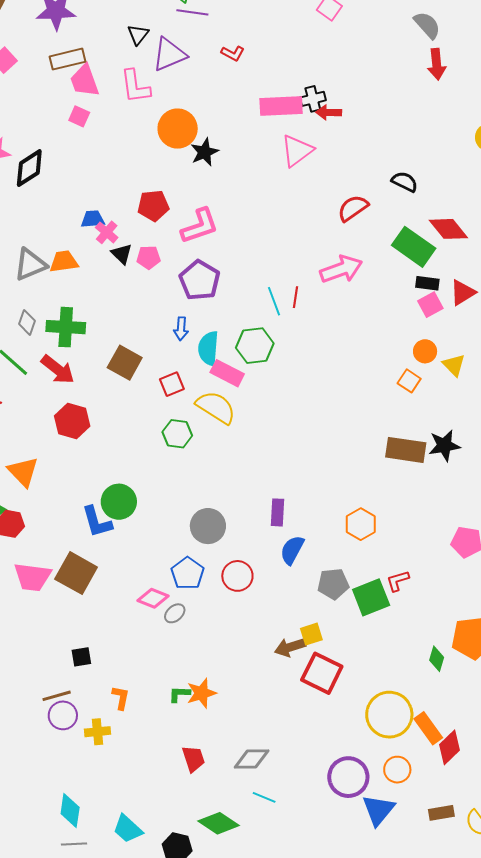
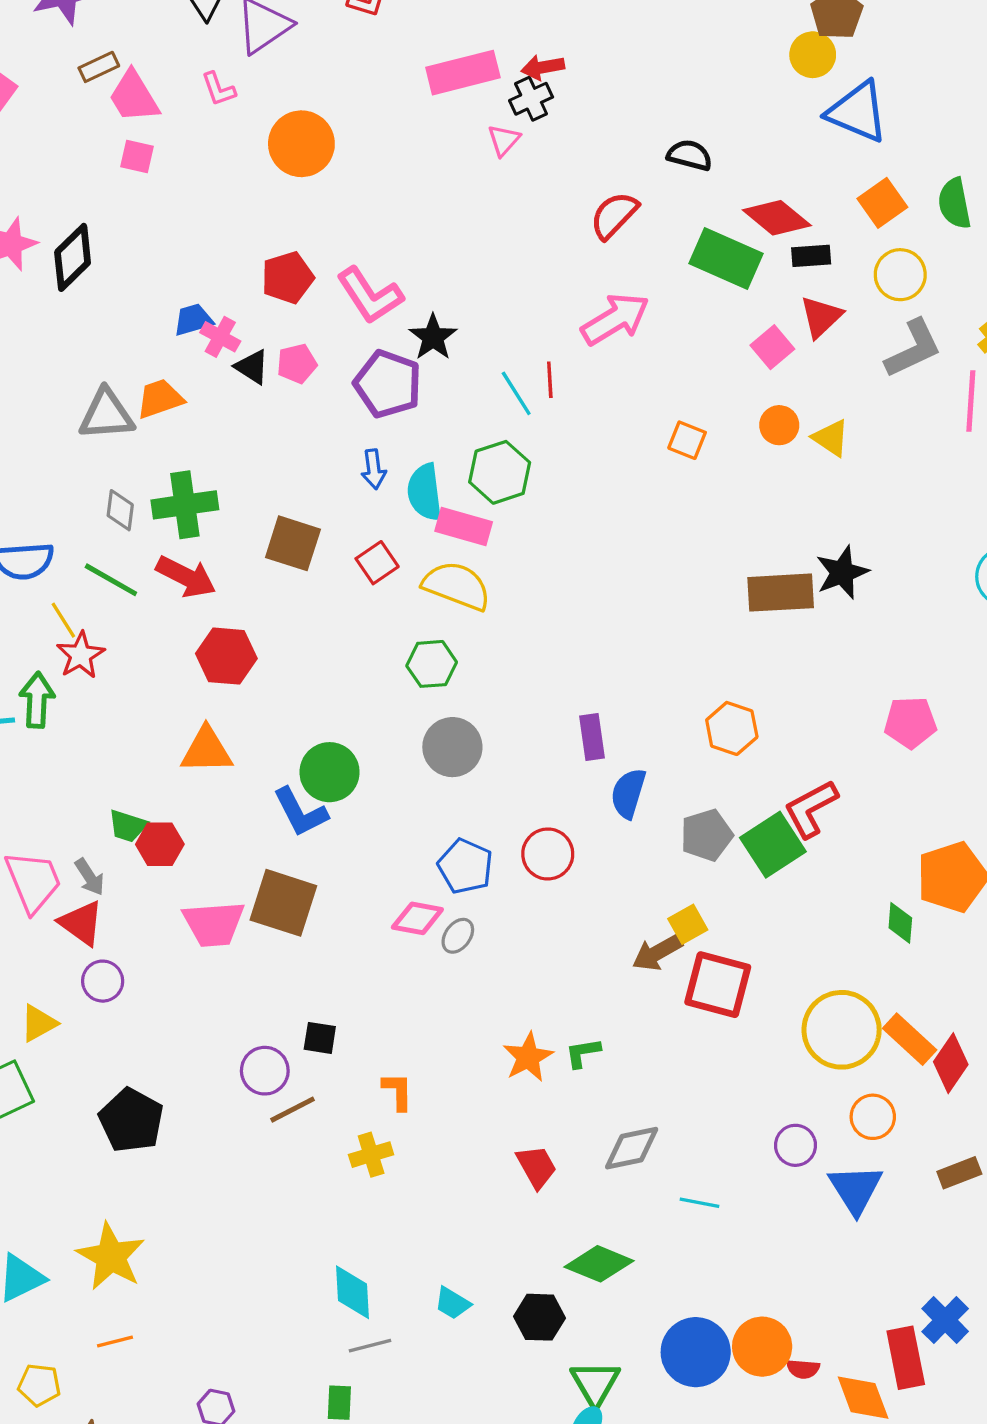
brown rectangle: (67, 59) -> (99, 67), size x0.7
pink L-shape: (135, 86) -> (218, 89), size x0.6
black cross: (313, 99) -> (531, 99), moved
pink triangle: (297, 151) -> (504, 140), size x0.6
black star: (204, 152) -> (433, 337), moved
pink L-shape: (200, 226) -> (370, 295), turned 87
gray triangle: (30, 265) -> (106, 415), turned 30
black rectangle: (427, 283) -> (811, 256), moved
orange square: (409, 381) -> (687, 440), moved
green hexagon: (177, 434) -> (432, 664), moved
orange triangle: (23, 472) -> (207, 750), moved, turned -36
gray circle: (208, 526) -> (452, 747), moved
red L-shape: (398, 581) -> (811, 809), size x1.5
black square: (81, 657) -> (320, 1038), turned 30
green L-shape: (179, 694) -> (583, 1053), moved
purple circle: (63, 715) -> (265, 1071), moved
purple circle: (348, 777) -> (795, 1145), size x0.6
cyan line: (264, 797) -> (700, 1203), moved
cyan trapezoid: (128, 829) -> (453, 1303), size x0.7

